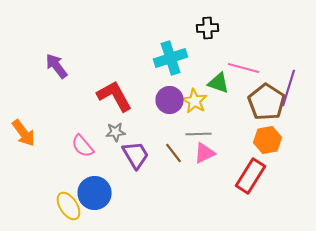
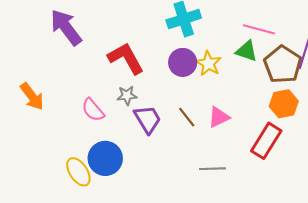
purple arrow: (57, 66) -> (66, 27), size x1.4
green triangle: (219, 83) -> (247, 51), moved
gray line: (199, 134) -> (213, 169), moved

